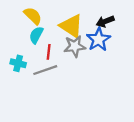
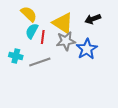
blue star: (98, 39) -> (87, 49), moved
red line: (49, 52) -> (43, 37), moved

